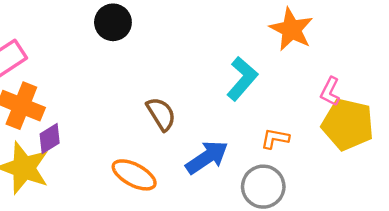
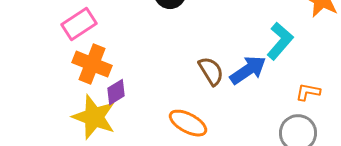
blue arrow: (207, 157) -> (248, 70), moved

